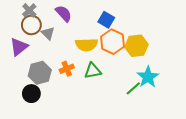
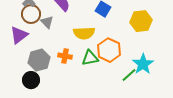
orange hexagon: (113, 42) -> (109, 50), moved
yellow hexagon: (136, 46) -> (141, 21), moved
orange cross: (67, 69) -> (65, 56), turned 32

